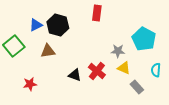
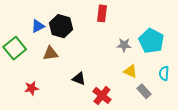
gray star: (118, 51) -> (124, 45), moved
red cross: (97, 71) -> (102, 95), moved

